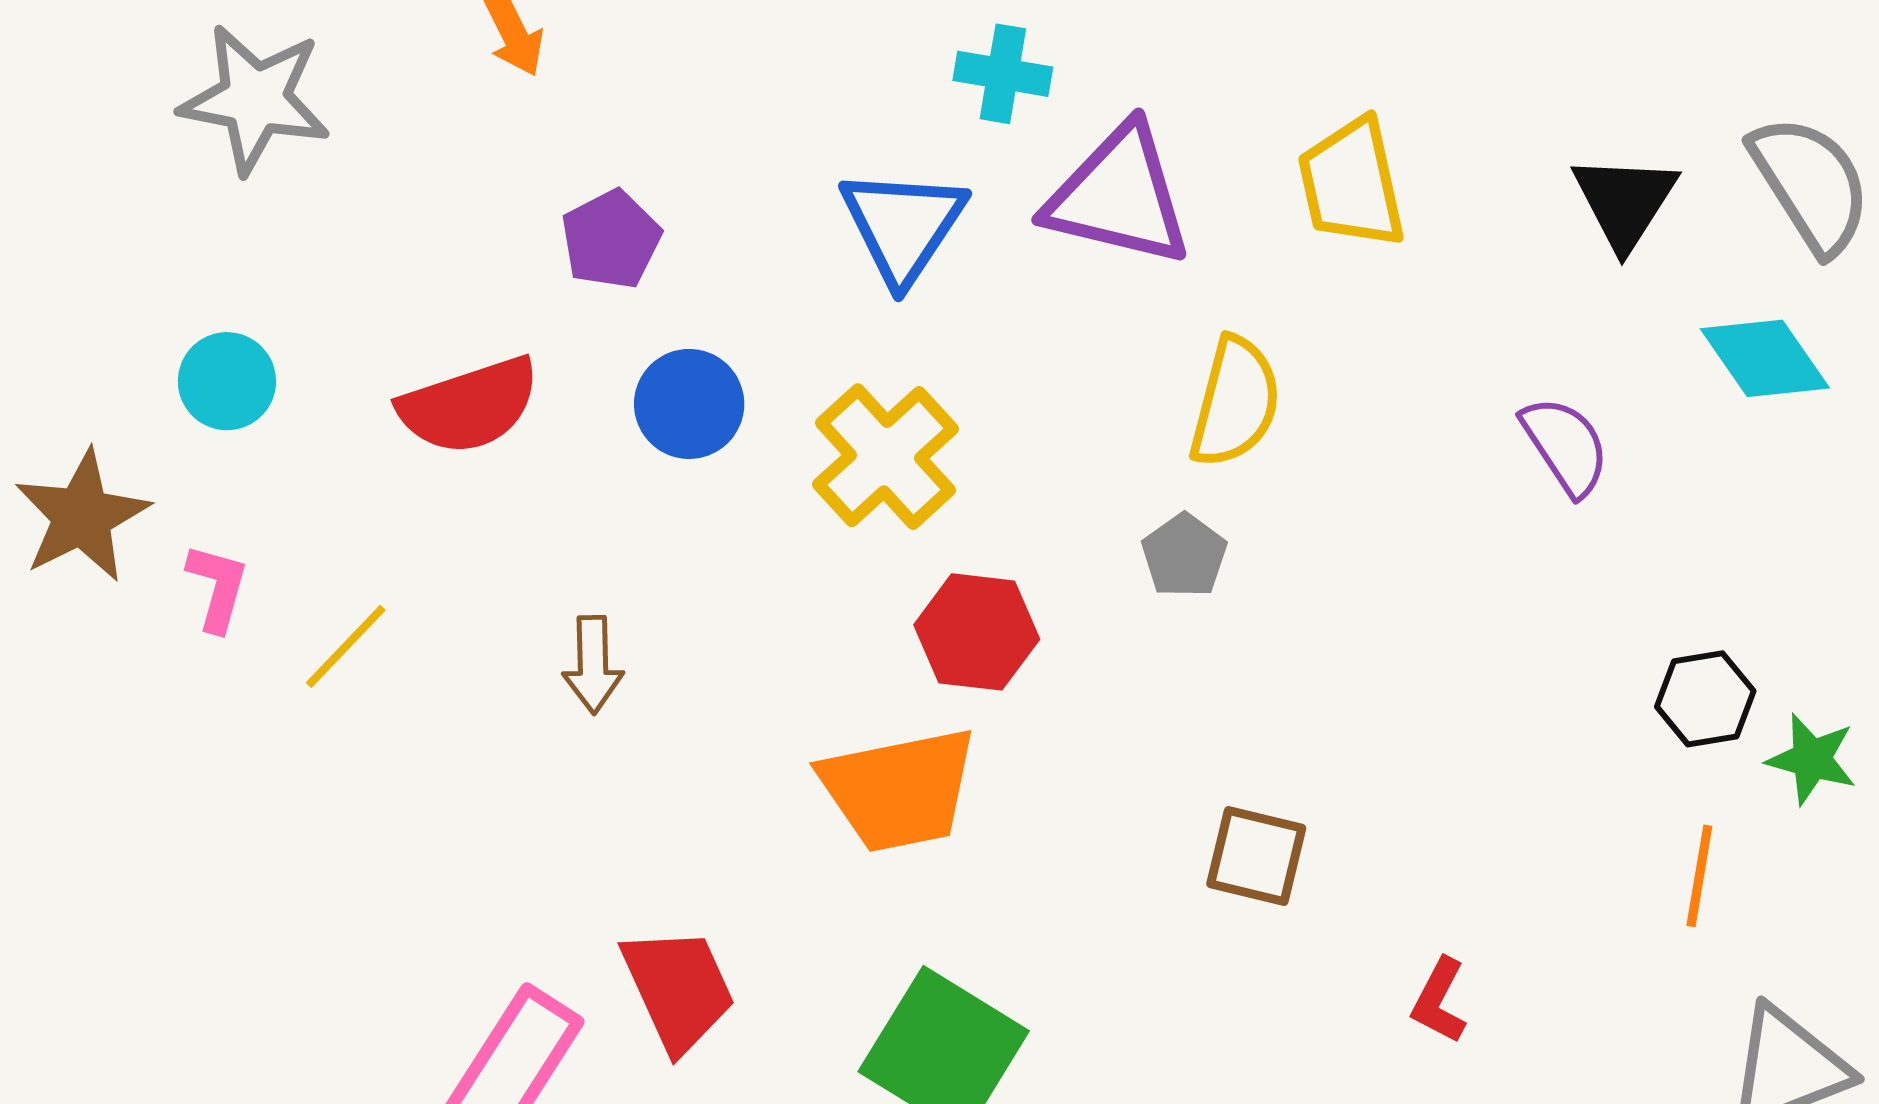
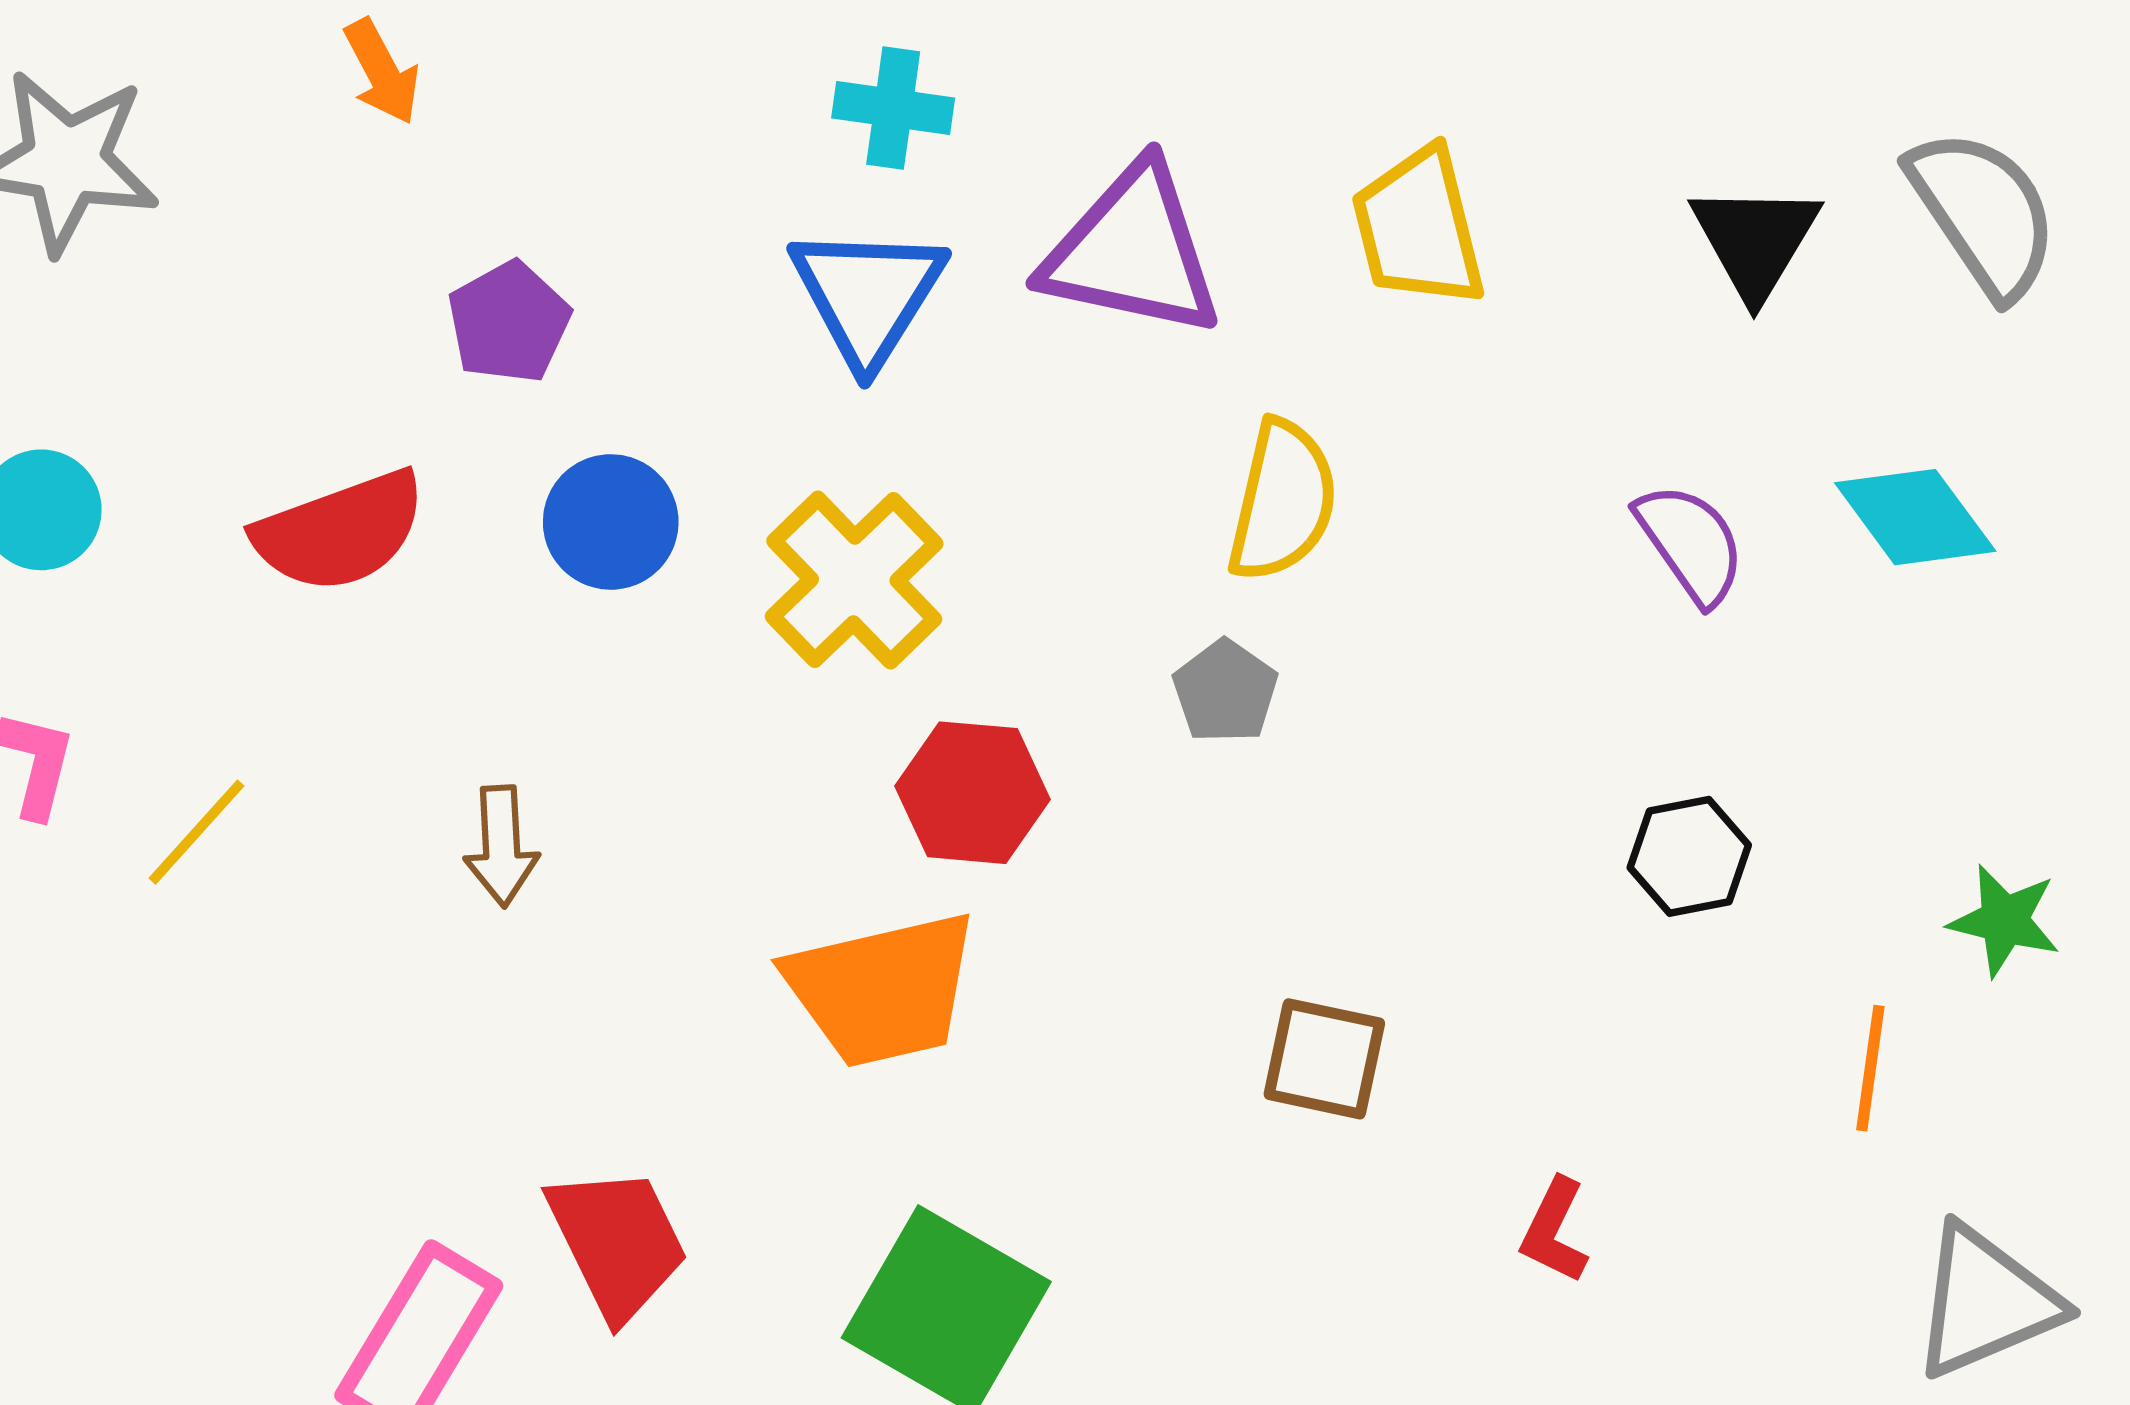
cyan cross: (1003, 74) -> (893, 108), moved
cyan diamond: (1765, 358) -> (1915, 517), moved
black hexagon: (1705, 699) -> (1689, 856), moved

